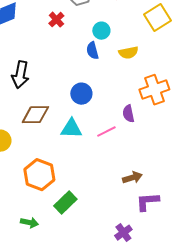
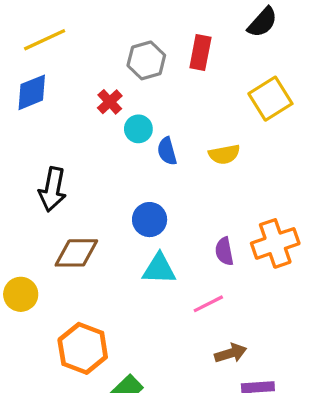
cyan circle: (101, 31) -> (138, 129), moved
orange cross: (154, 90) -> (275, 243), moved
cyan triangle: (71, 129) -> (159, 269), moved
pink line: (106, 132) -> (208, 304), moved

